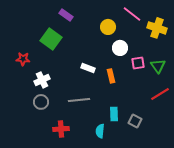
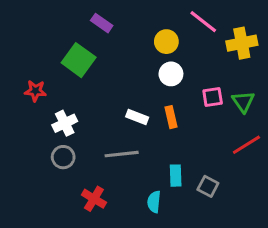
yellow cross: (157, 28) -> (242, 43), turned -30
white circle: (120, 48) -> (171, 74), moved
white rectangle: (88, 68) -> (137, 117), moved
red cross: (61, 129) -> (94, 199), turned 35

